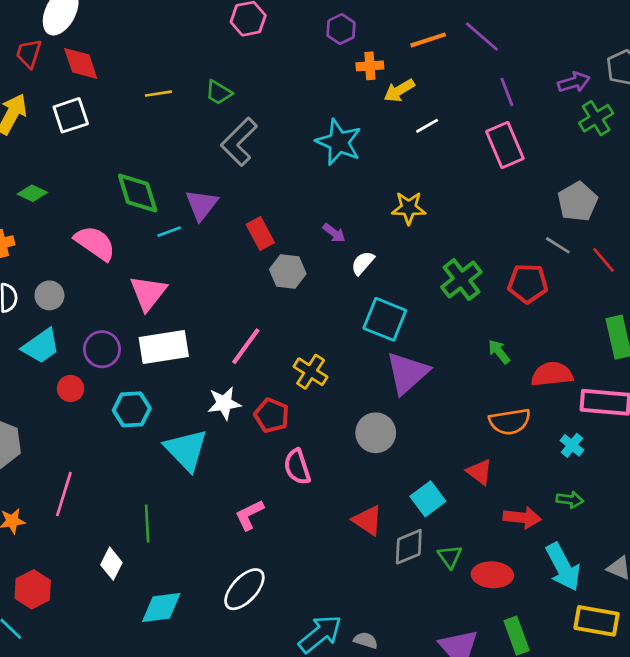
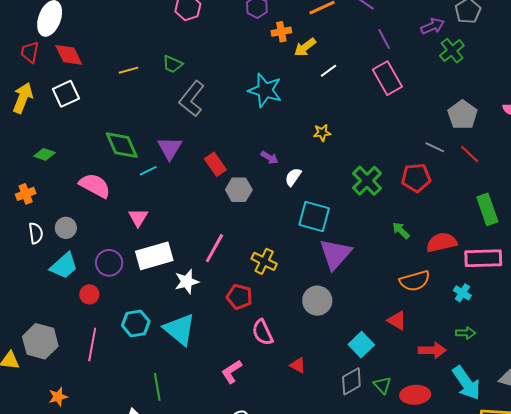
gray pentagon: (578, 202) -> (463, 115), moved
yellow star: (409, 208) -> (322, 133), size x0.7
pink triangle: (148, 293) -> (138, 217), size x0.7
white star: (224, 403) -> (187, 282), moved
cyan hexagon: (132, 409) -> (136, 323), moved
pink line: (64, 494) -> (92, 344), moved
red triangle: (367, 520) -> (298, 365), moved, size x0.7

